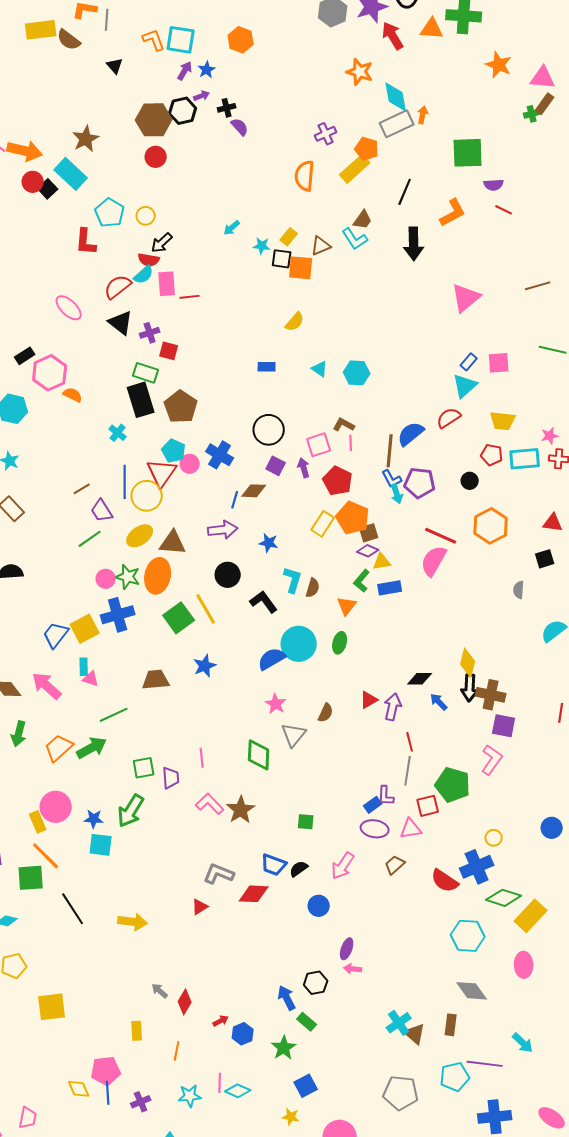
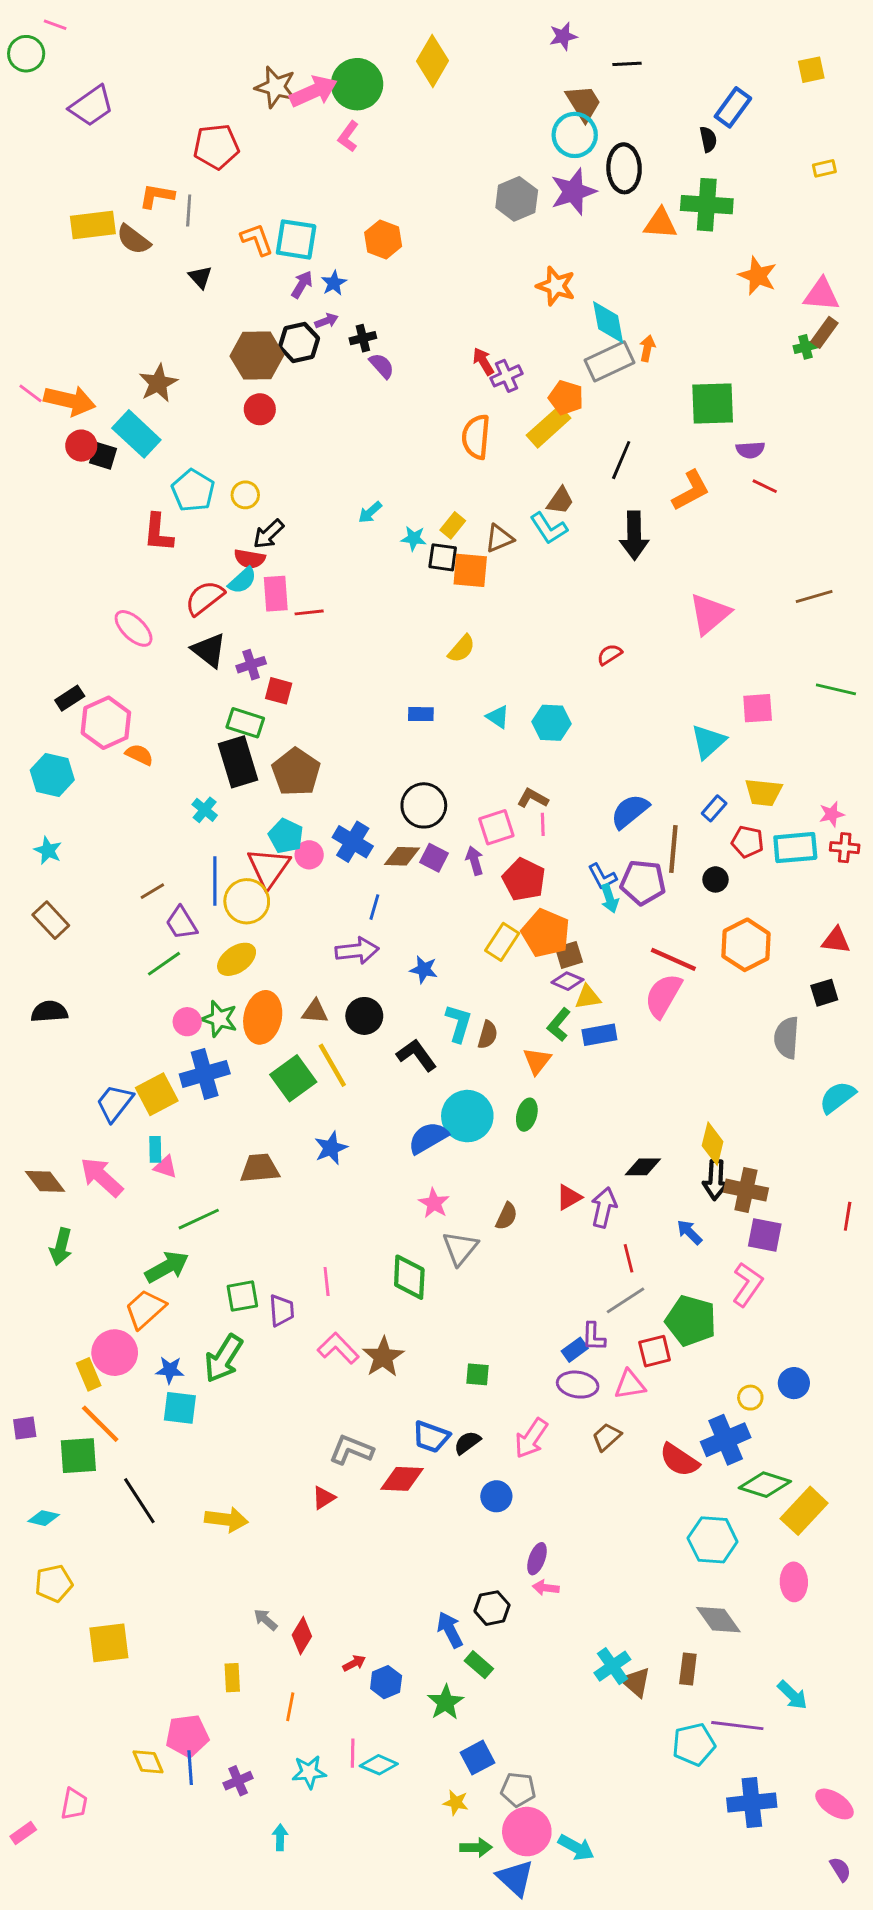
red arrow: (393, 36) -> (483, 361), moved, size x0.7
black square: (48, 189) -> (103, 456), turned -30
blue rectangle: (469, 362) -> (714, 808), moved
red semicircle: (449, 418) -> (610, 655), moved, size x0.7
brown line: (390, 451) -> (673, 849), moved
brown diamond: (254, 491) -> (402, 856), moved
brown triangle: (173, 543) -> (315, 1012), moved, size x0.7
gray semicircle: (519, 590) -> (787, 1038), size x1.6
blue arrow: (439, 702) -> (689, 1232), moved
orange trapezoid: (59, 748) -> (145, 1309), moved
gray line: (408, 771) -> (626, 1300), turned 48
blue circle: (552, 828) -> (794, 1383), moved
gray pentagon: (401, 1093) -> (518, 1789), moved, size x0.7

